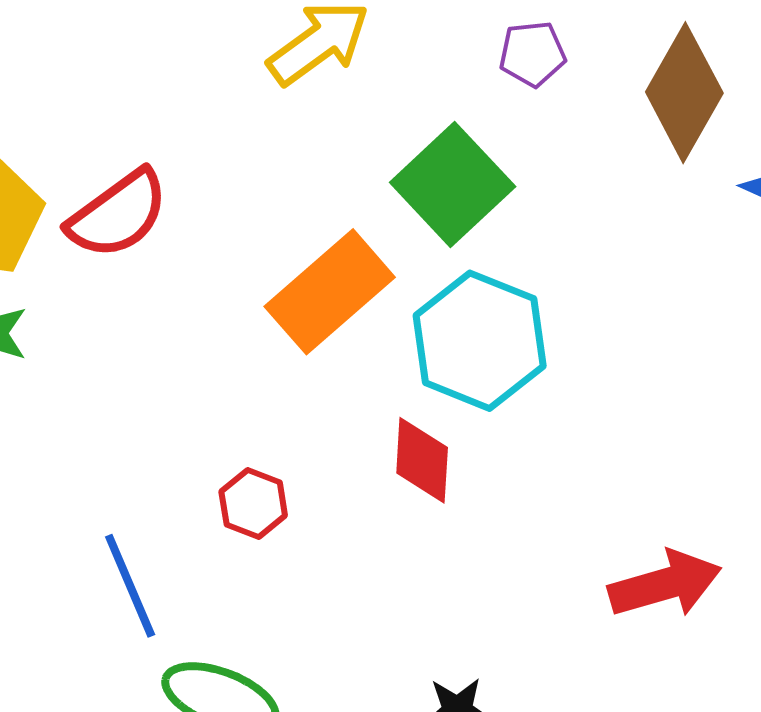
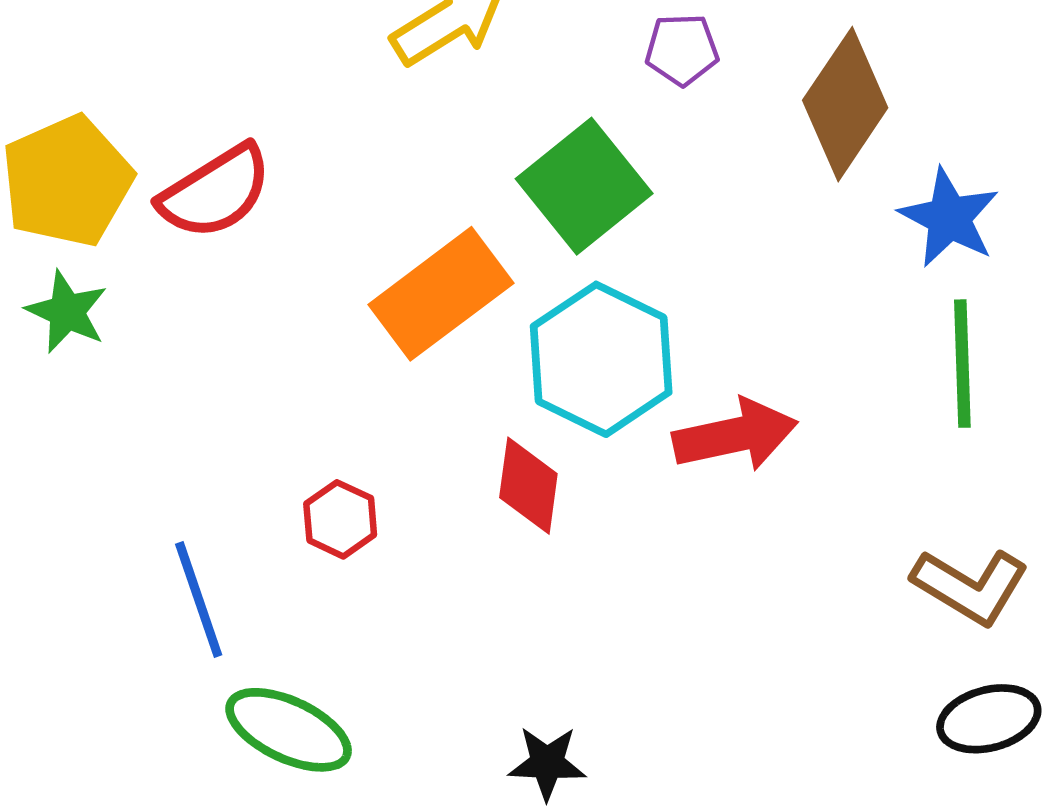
red arrow: (665, 584) -> (735, 435), moved

